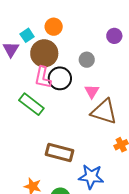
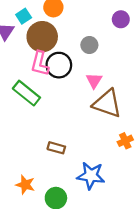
brown rectangle: (60, 153) -> (56, 148), size x0.6

